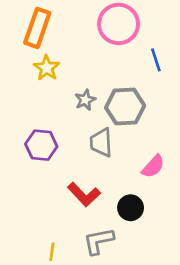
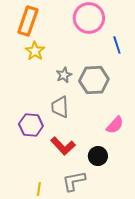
gray trapezoid: (101, 142) -> (60, 107), moved
purple hexagon: (41, 145) -> (31, 125), moved

